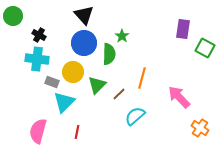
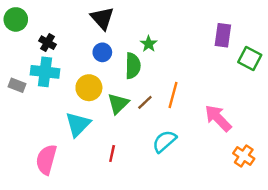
blue circle: (84, 43) -> (102, 52), size x0.6
gray rectangle: (52, 82) -> (17, 85), moved
brown line: (119, 94) -> (145, 102), moved
red line: (77, 132) -> (112, 153), moved

